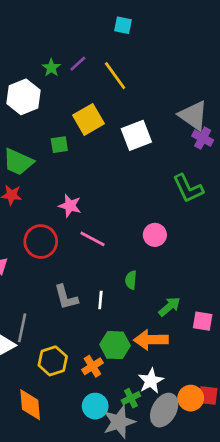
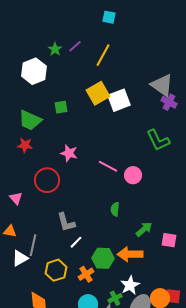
yellow line: (115, 76) -> (103, 55), turned 65
yellow square: (89, 119) -> (98, 93), moved
pink line: (92, 239) -> (108, 166), moved
white line: (100, 300) -> (76, 242), moved, turned 40

